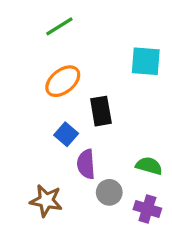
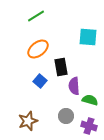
purple semicircle: (86, 164) -> (74, 86), moved
brown star: (46, 201) -> (28, 121), turned -30

